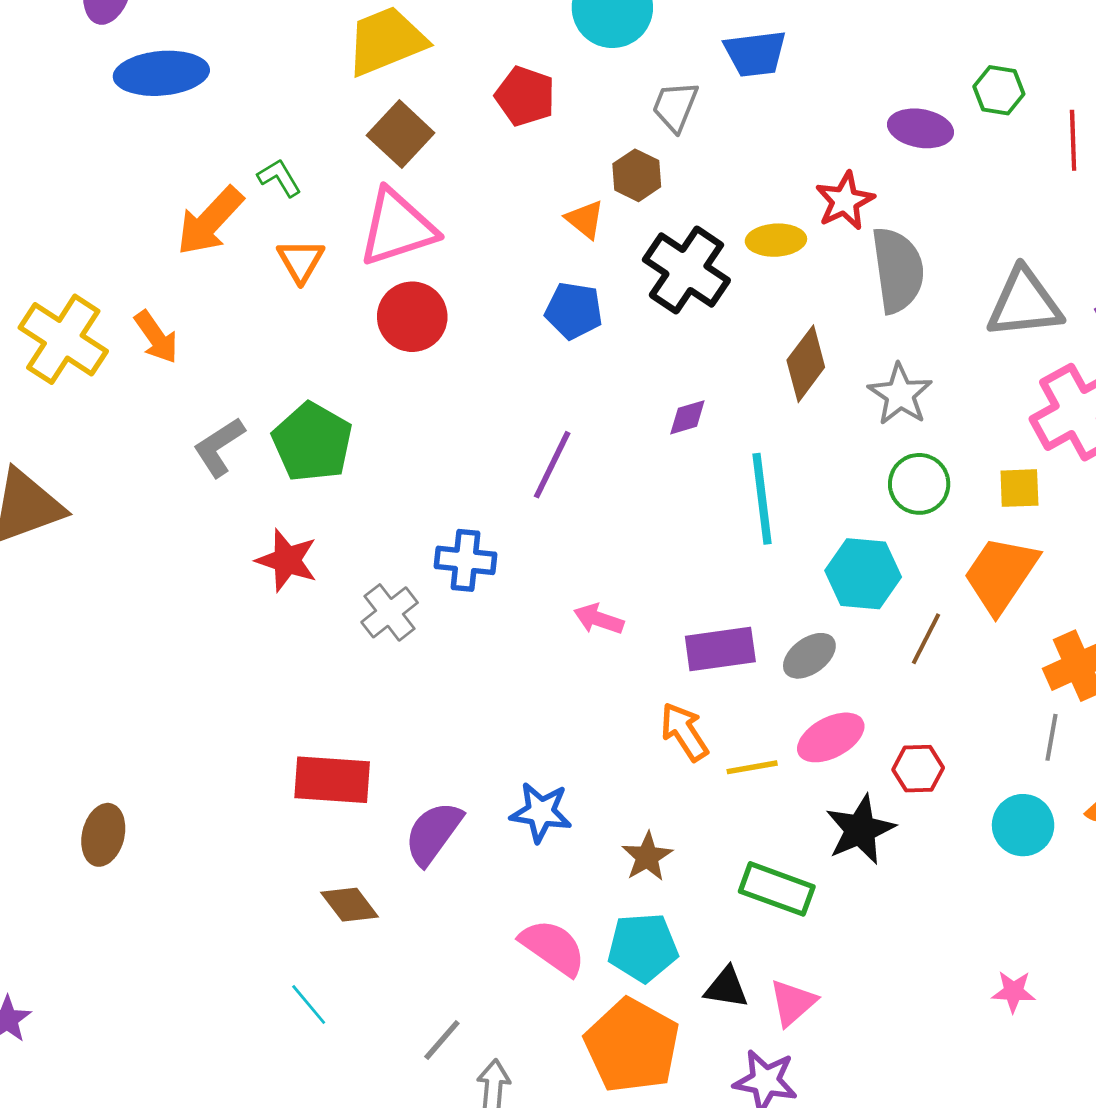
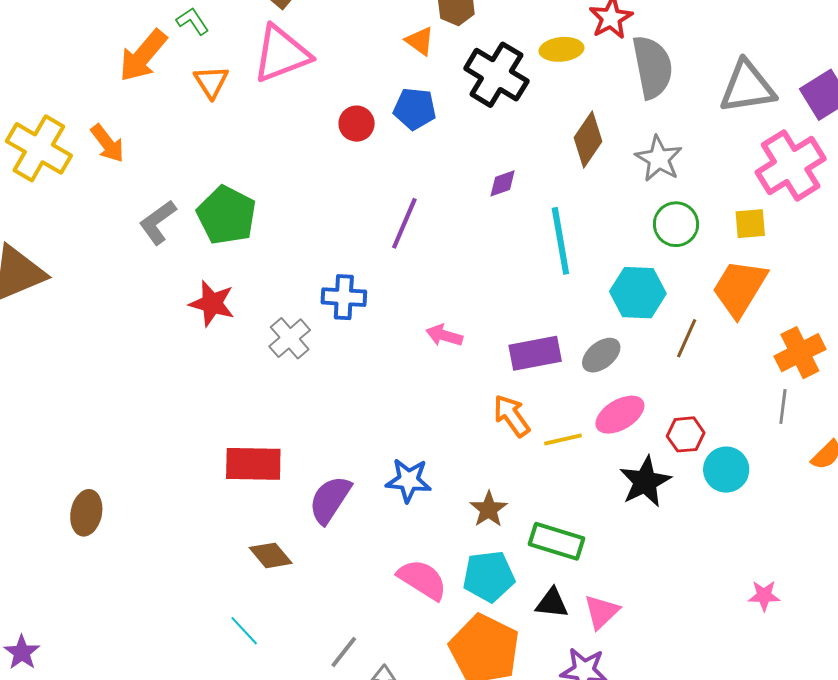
red circle: (412, 317) -> (357, 124), moved, size x0.7
cyan circle: (1023, 825) -> (726, 470), moved
green rectangle: (777, 889) -> (556, 541), moved

